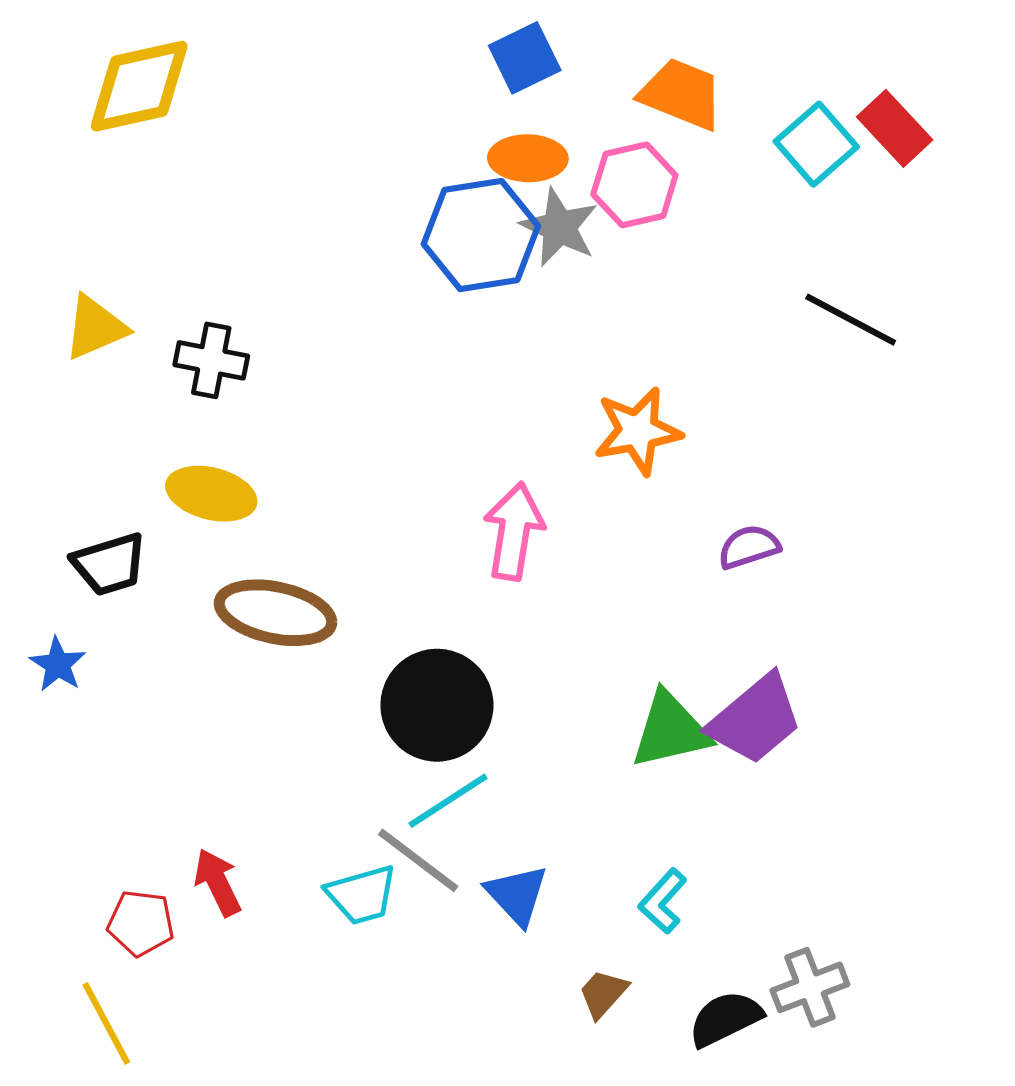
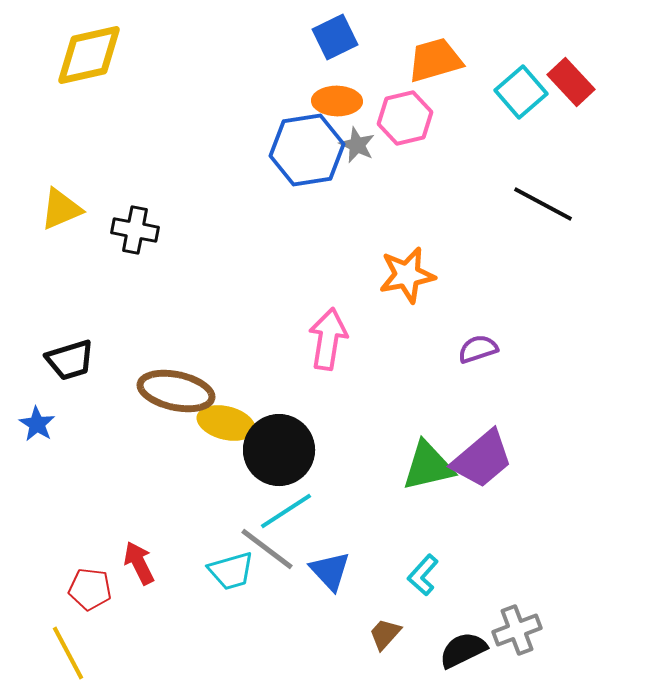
orange trapezoid: (681, 94) -> (435, 60), turned -38
gray star: (559, 227) -> (357, 145), size x0.7
yellow ellipse: (211, 494) -> (226, 423), moved

